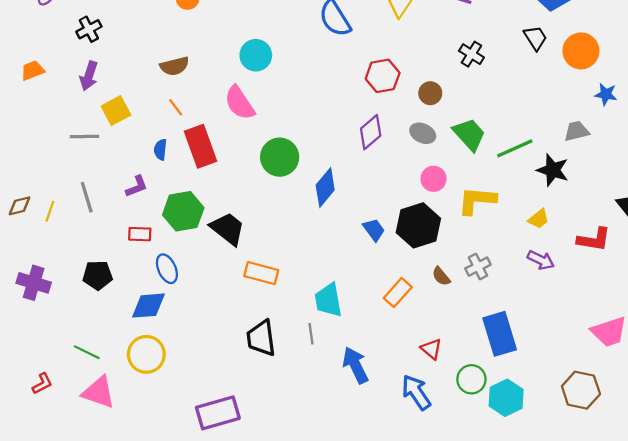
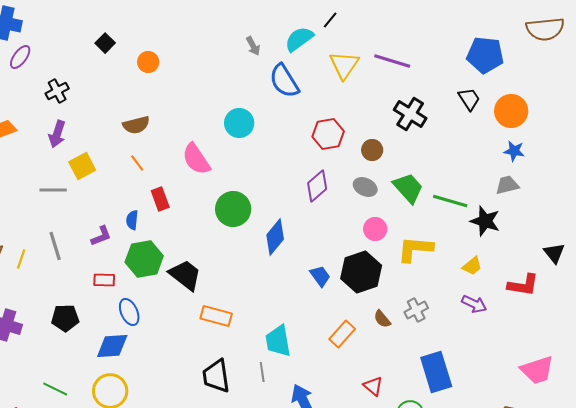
black cross: (471, 54) -> (410, 114), size x1.4
cyan circle: (256, 55) -> (239, 123), moved
blue star: (606, 94) -> (514, 151), moved
red rectangle: (201, 146) -> (160, 199), size x0.6
green line: (515, 148) -> (450, 201), turned 40
blue semicircle: (160, 150) -> (132, 220), moved

